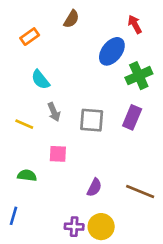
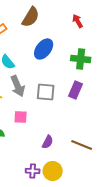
brown semicircle: (71, 19) -> (31, 17), size x1.5
blue ellipse: (112, 51) -> (44, 49), moved
green cross: (139, 76) -> (81, 59), turned 30
gray arrow: (54, 112) -> (18, 86), size x1.5

